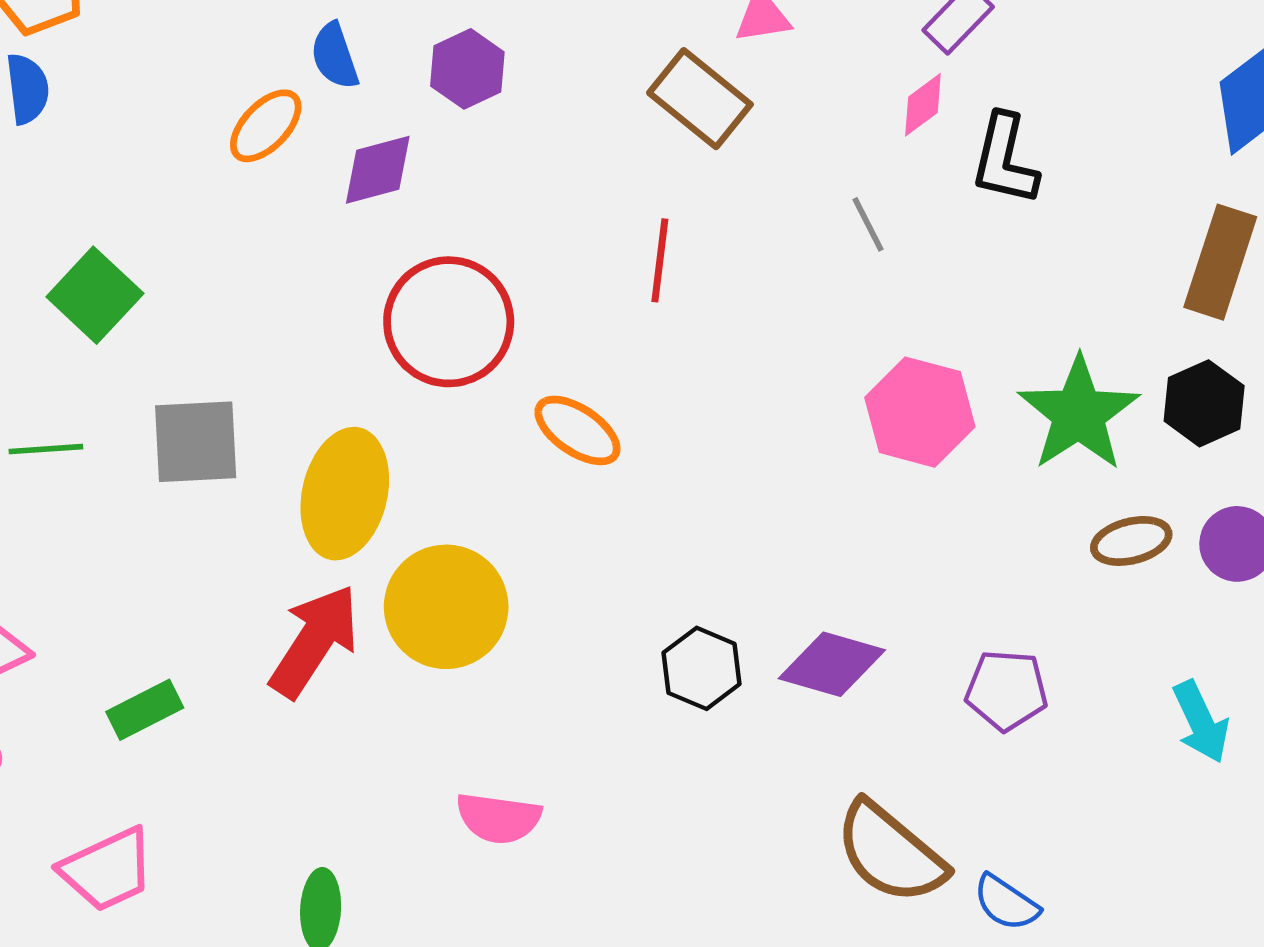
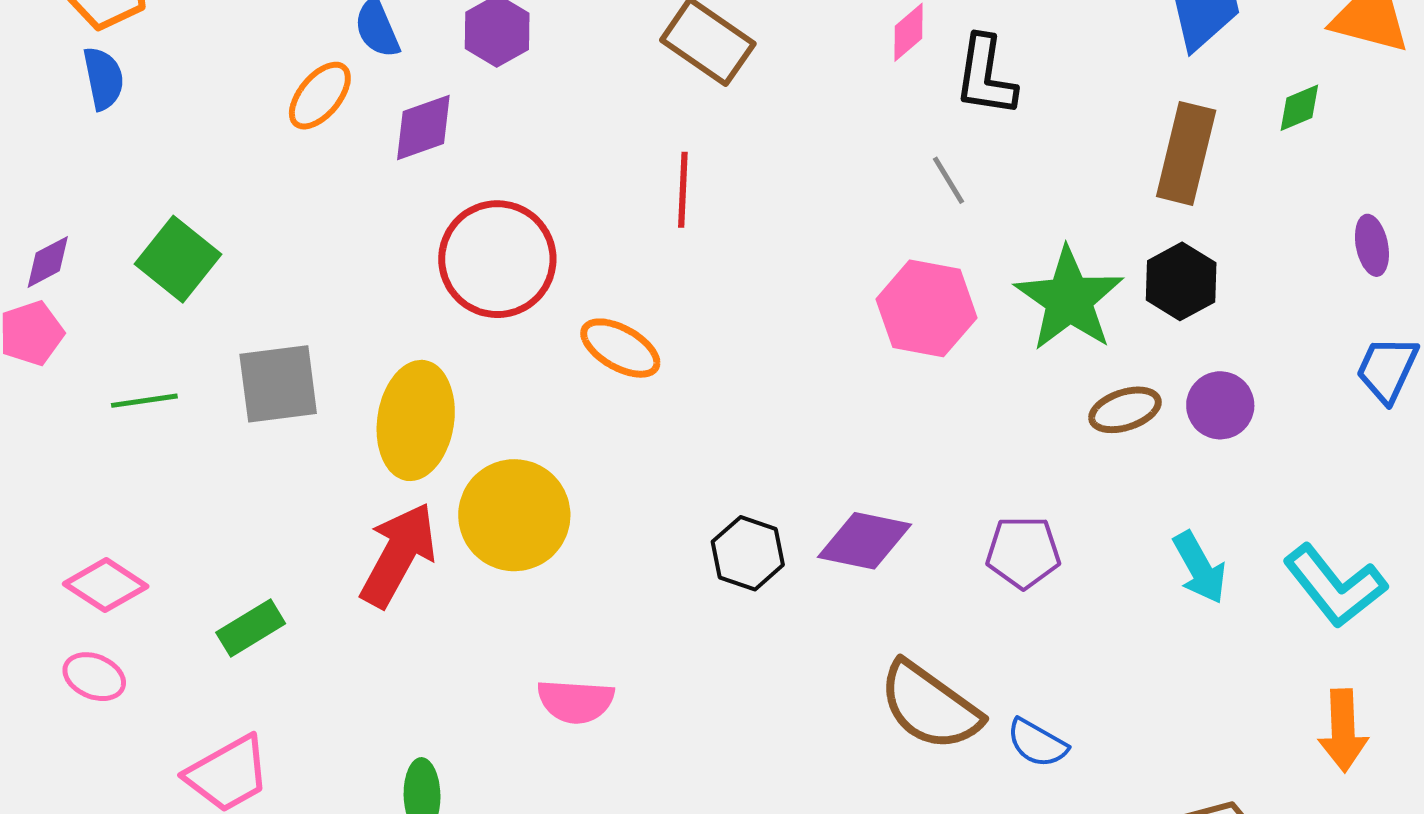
gray line: (868, 224) -> (949, 180), moved

